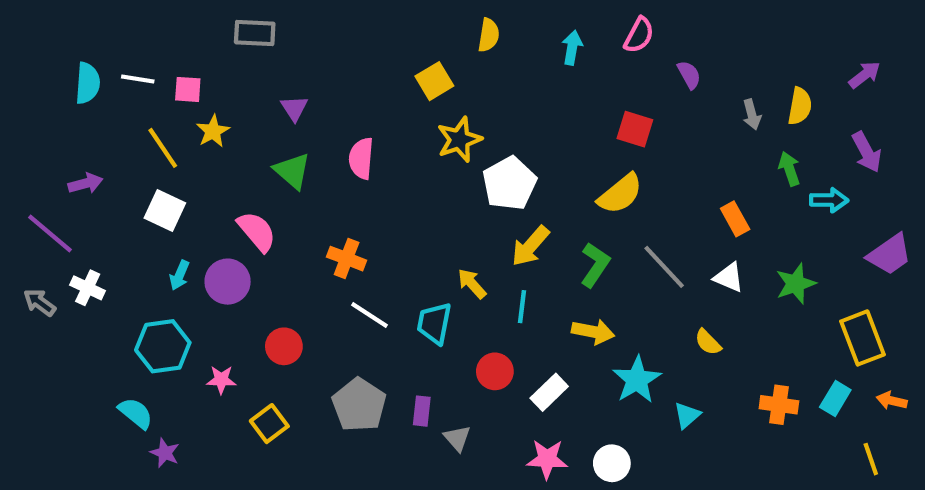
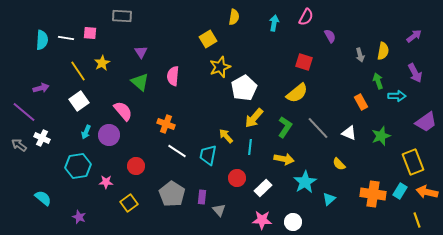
pink square: (188, 89) -> (90, 33), moved
white square: (165, 211) -> (79, 101), turned 30
orange rectangle: (735, 219) -> (361, 102), moved
orange arrow: (892, 401) -> (427, 192), size x1.5
orange cross: (779, 405) -> (373, 194), size x1.4
cyan semicircle: (136, 413) -> (43, 198), moved

